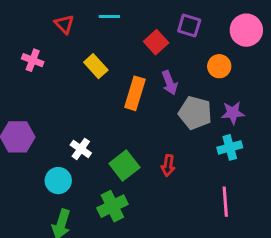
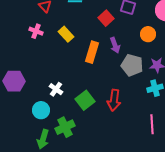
pink cross: (33, 60) -> (36, 31), moved
red arrow: (168, 166) -> (114, 100), size x1.5
green cross: (112, 206) -> (65, 127), moved

